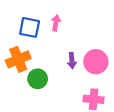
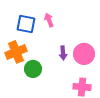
pink arrow: (56, 23) -> (49, 20), turned -32

